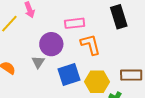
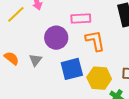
gray triangle: (38, 62) -> (35, 60), moved

